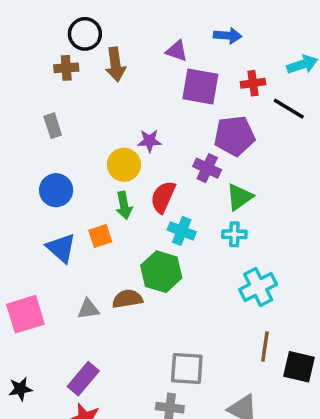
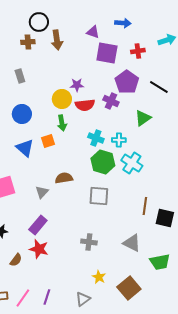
black line: (289, 109) -> (159, 87), moved
purple pentagon: (234, 136) -> (127, 82), turned -30
red semicircle: (163, 197) -> (85, 105), moved, turned -120
green triangle: (239, 197) -> (143, 118), moved
cyan cross: (234, 234) -> (119, 140), moved
green hexagon: (161, 272) -> (103, 162), moved
cyan cross: (258, 287) -> (132, 163), moved, turned -30
gray triangle: (88, 309) -> (42, 192), moved, turned -40
gray square: (187, 369) -> (99, 196), moved

